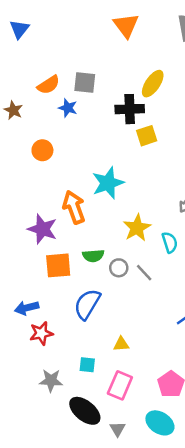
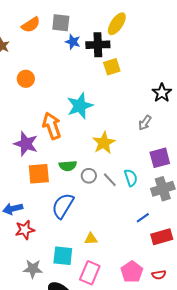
blue star: (68, 108) -> (73, 42), moved
cyan semicircle: (170, 242) -> (131, 178), moved
cyan square: (87, 365) -> (63, 256), size x1.5

